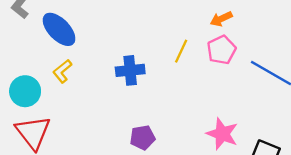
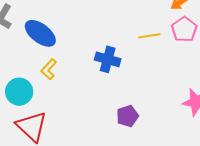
yellow line: (181, 51) -> (149, 36), turned 65
blue cross: (130, 70) -> (108, 59), turned 30

